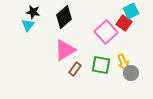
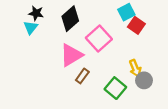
cyan square: (131, 11) -> (126, 12), moved
pink square: (106, 32) -> (99, 39), moved
green square: (101, 65) -> (115, 88), moved, turned 30

